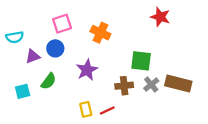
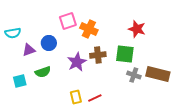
red star: (160, 17) -> (137, 29), moved
pink square: (62, 24) -> (68, 21), moved
green semicircle: (49, 81) -> (43, 72), turned 35
gray cross: (151, 85) -> (134, 75), turned -32
brown cross: (124, 86) -> (98, 55), moved

